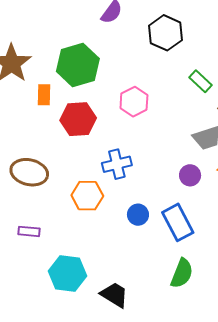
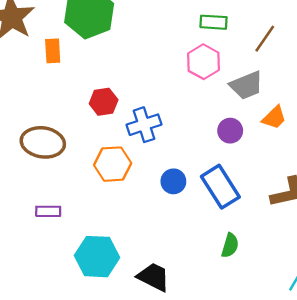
green rectangle: (200, 81) -> (214, 22), moved, turned -35
pink hexagon: (134, 102) -> (203, 62), moved
red hexagon: (78, 119) -> (104, 102), moved, size x0.7
green semicircle: (182, 273) -> (230, 245), size x0.7

